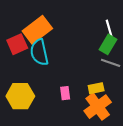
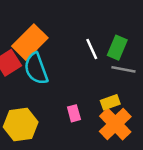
white line: (109, 28) -> (92, 49), moved

